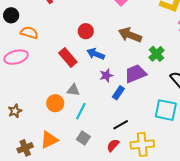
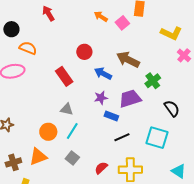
blue arrow: (96, 54) -> (103, 73), moved
blue rectangle: (118, 93) -> (111, 116), turned 72
orange circle: (55, 103) -> (48, 132), moved
black line: (121, 125) -> (122, 137), moved

